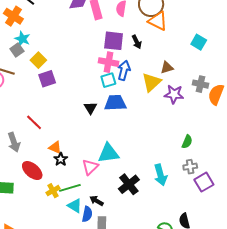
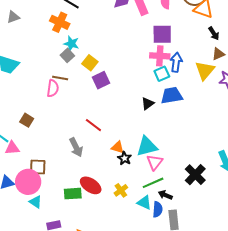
black arrow: (137, 42) -> (214, 33), moved
black triangle: (90, 108) -> (148, 104), turned 32
cyan triangle: (108, 153) -> (147, 146), moved
red ellipse: (32, 171) -> (91, 185), moved
green line: (70, 188) -> (153, 183), moved

